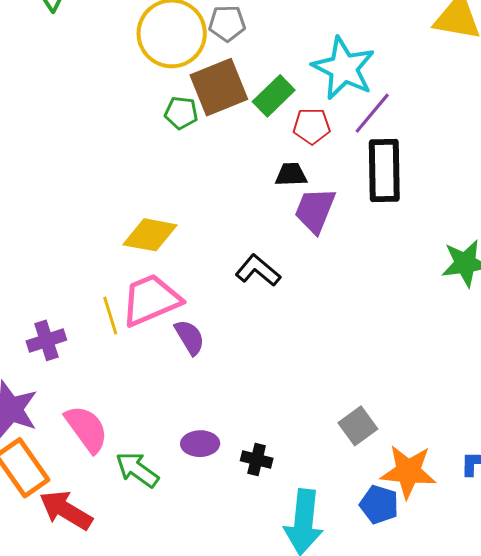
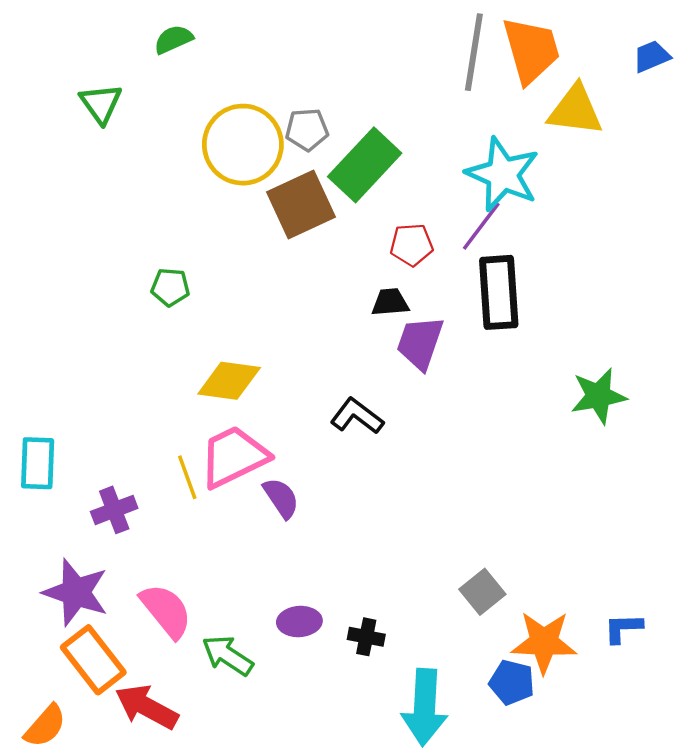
cyan star: (344, 68) -> (503, 174), moved
green rectangle: (274, 96) -> (365, 165), moved, size x1.5
green pentagon: (181, 113) -> (170, 287), moved

